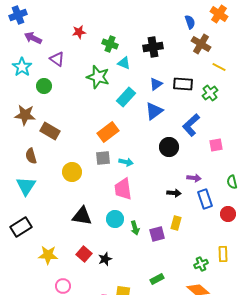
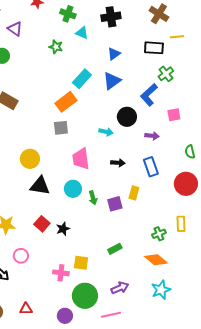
yellow line: (219, 67) -> (177, 37), turned -32
green star: (98, 77) -> (56, 47), size x0.6
black rectangle: (183, 84) -> (154, 48), moved
green cross: (210, 93) -> (166, 74), moved
cyan rectangle: (126, 97) -> (82, 79), moved
cyan arrow: (126, 162) -> (106, 132), moved
yellow circle: (72, 172) -> (30, 159), moved
purple arrow: (194, 178) -> (152, 136), moved
black arrow: (174, 193) -> (118, 163), moved
blue rectangle: (205, 199) -> (151, 167), moved
red circle: (228, 214) -> (186, 184), size x1.5

